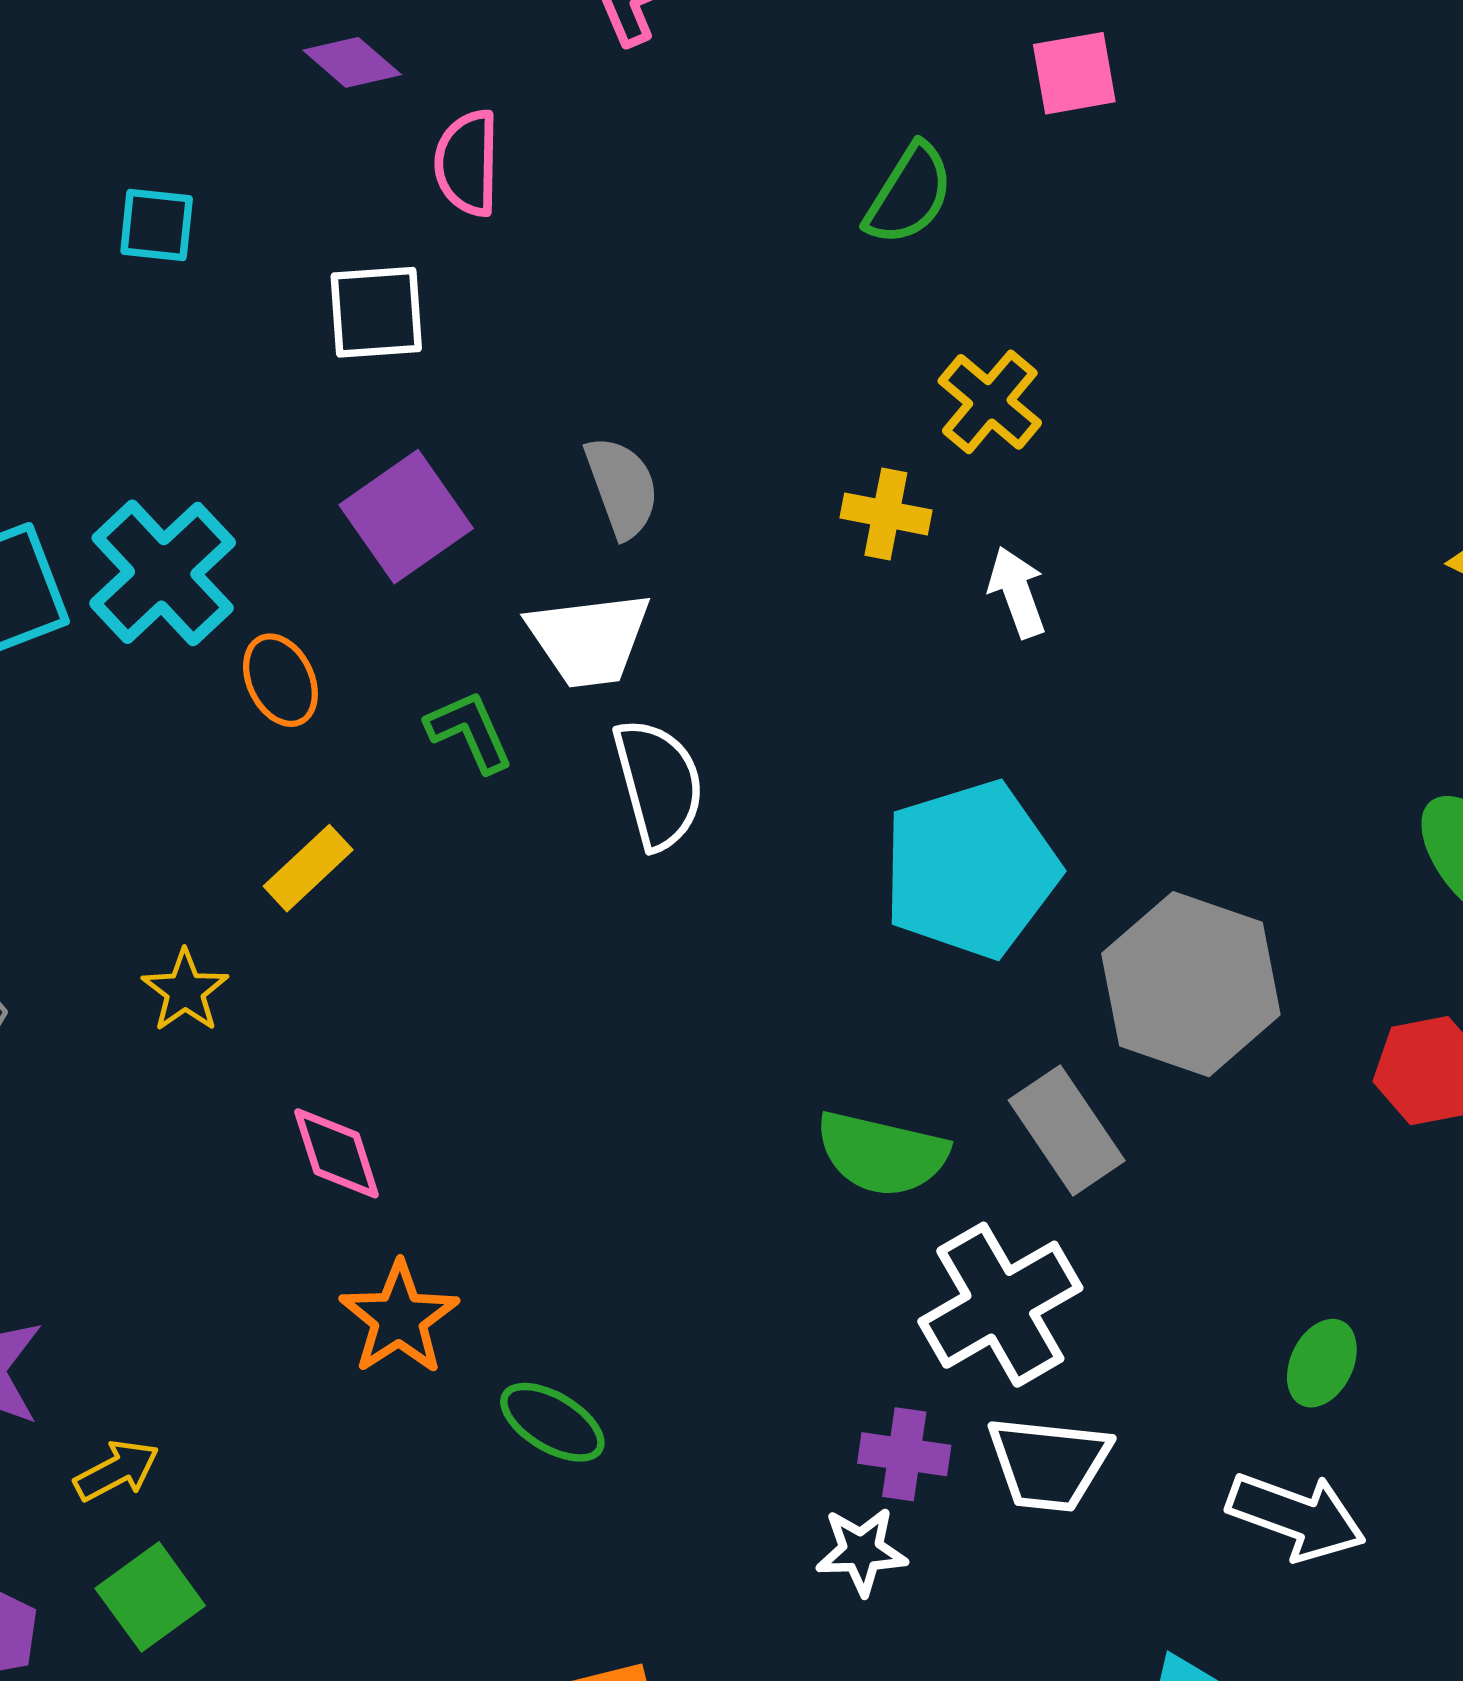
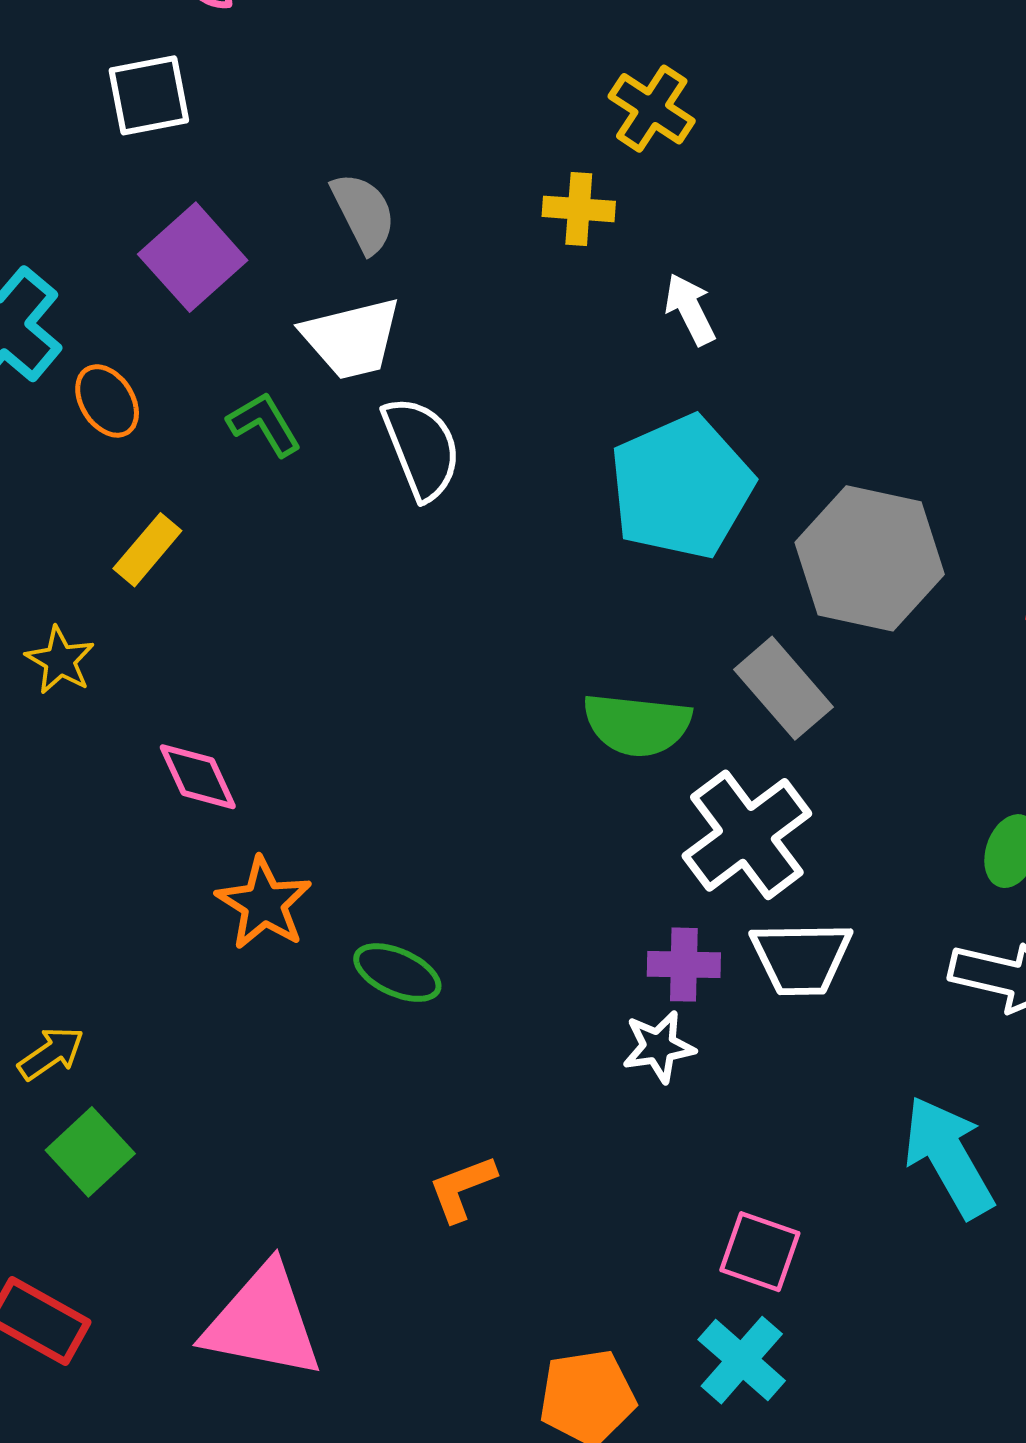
white arrow: (1017, 592) -> (690, 309), moved

